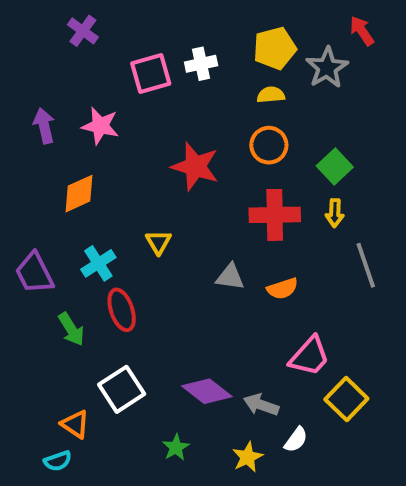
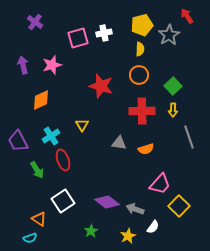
purple cross: (83, 31) -> (35, 22), moved
yellow semicircle: (271, 95) -> (140, 49), turned 96
pink star: (100, 126) -> (52, 65), turned -30

